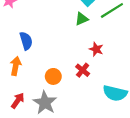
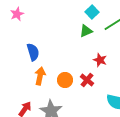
orange arrow: (16, 66) -> (40, 76), moved
orange circle: (53, 76) -> (65, 80), moved

